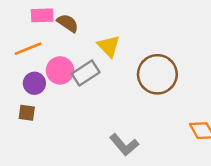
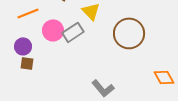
purple circle: (34, 83) -> (23, 46), moved

